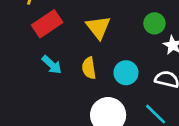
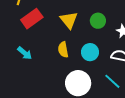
green circle: (154, 23) -> (98, 21), moved
cyan arrow: (52, 65) -> (25, 53), moved

